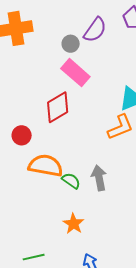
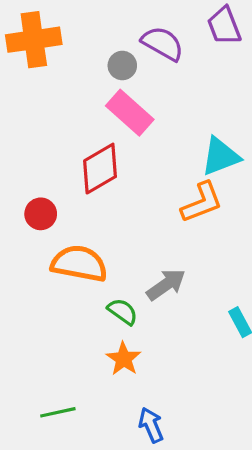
purple semicircle: (95, 30) -> (163, 43), turned -96
gray arrow: (99, 178) -> (166, 285), turned 65
green semicircle: (71, 181) -> (123, 312), moved

